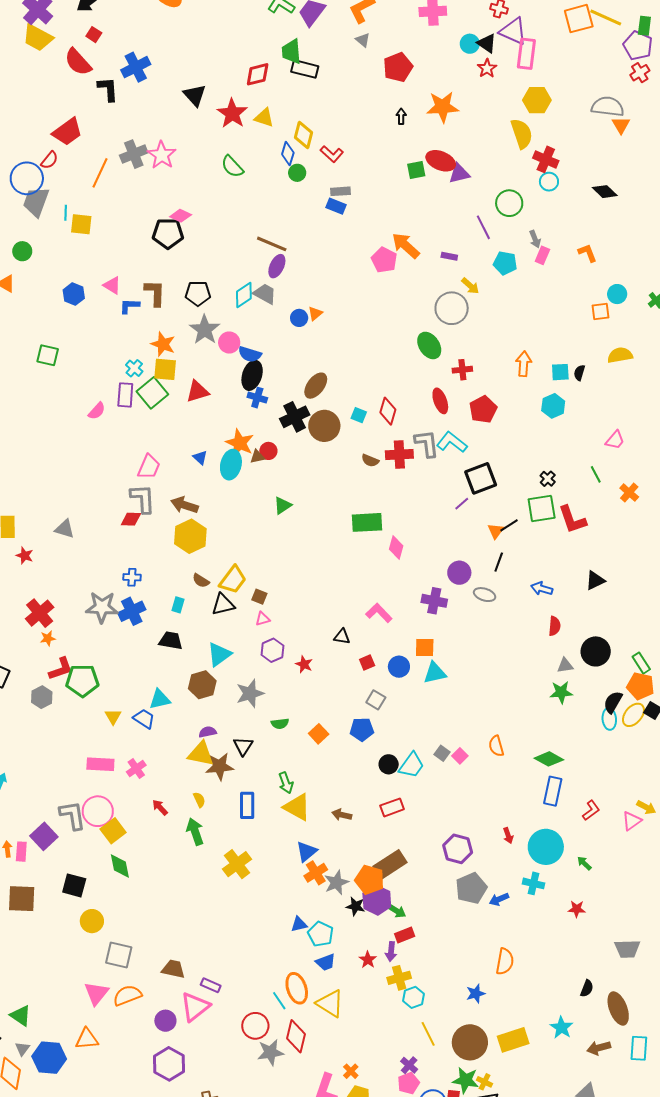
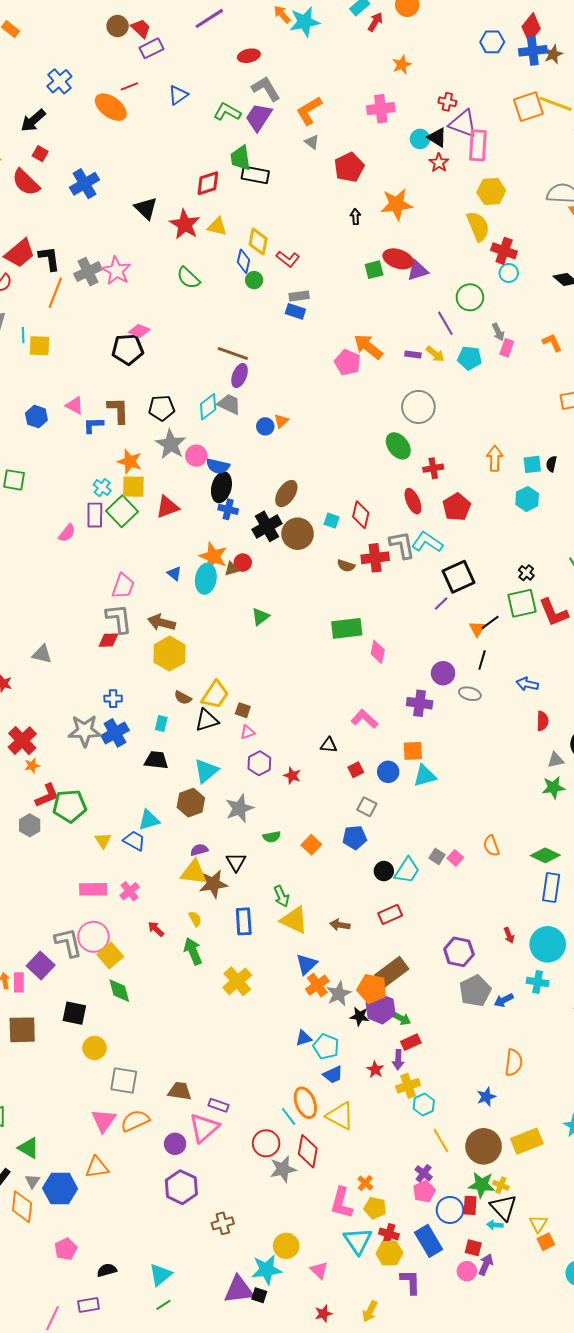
black L-shape: (108, 89) -> (49, 259), moved
yellow arrow: (470, 286) -> (435, 354), moved

